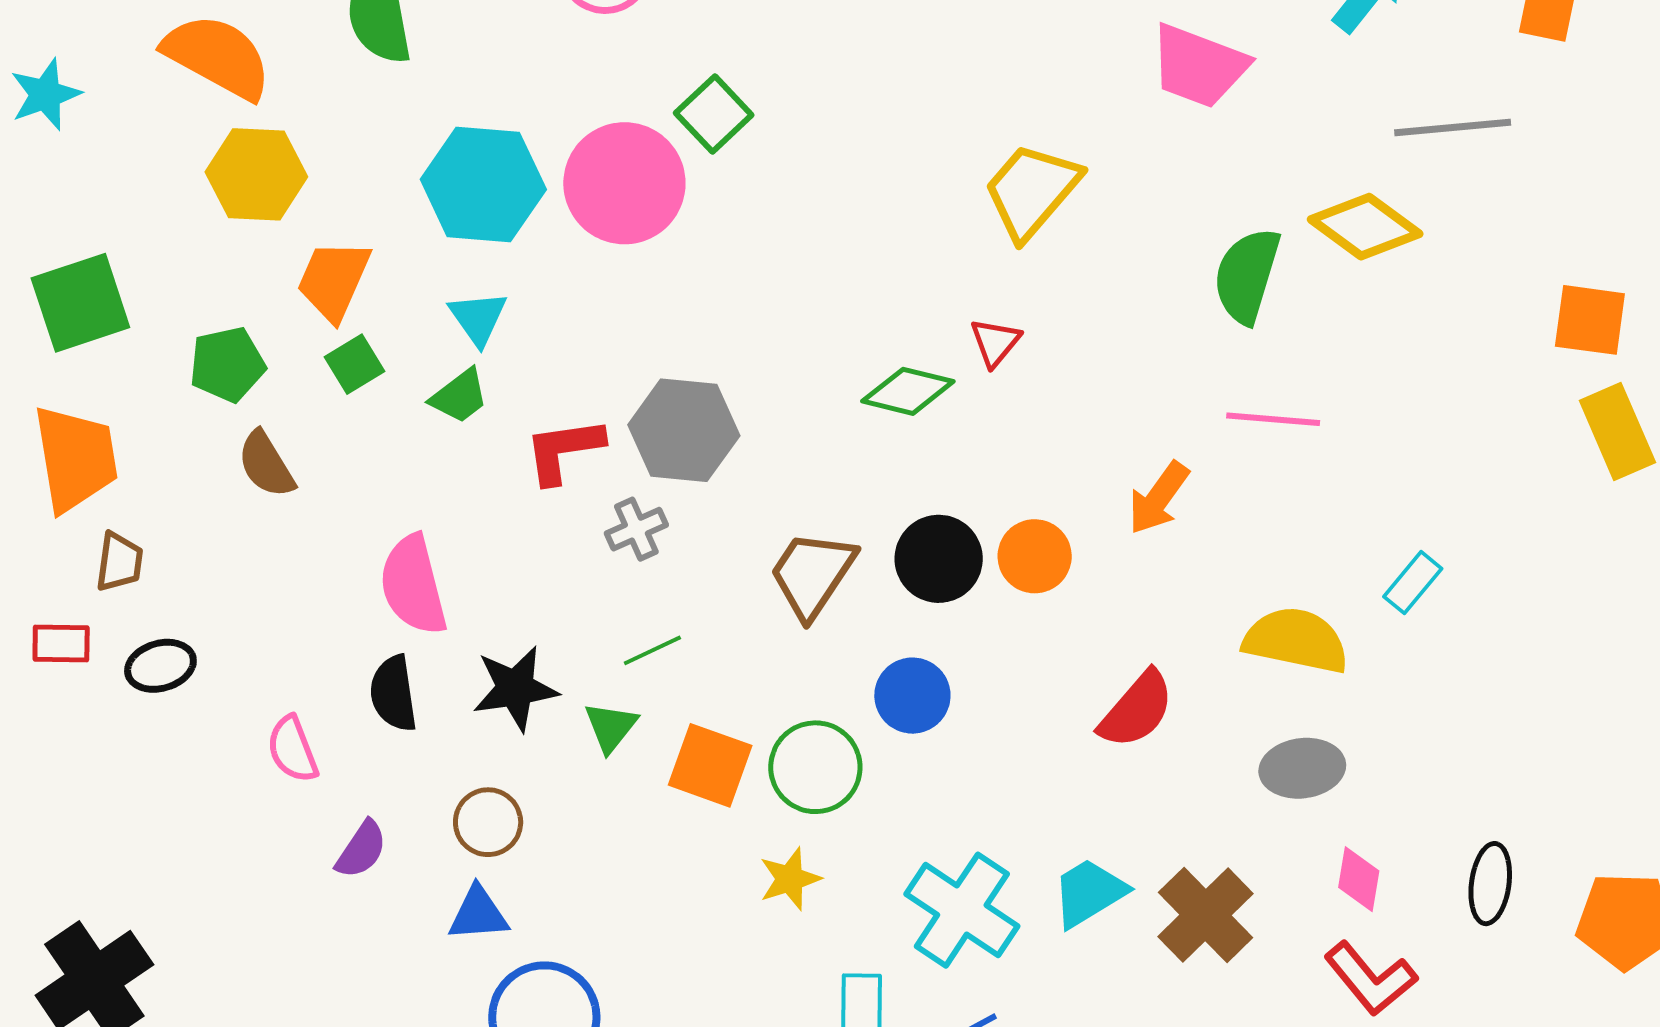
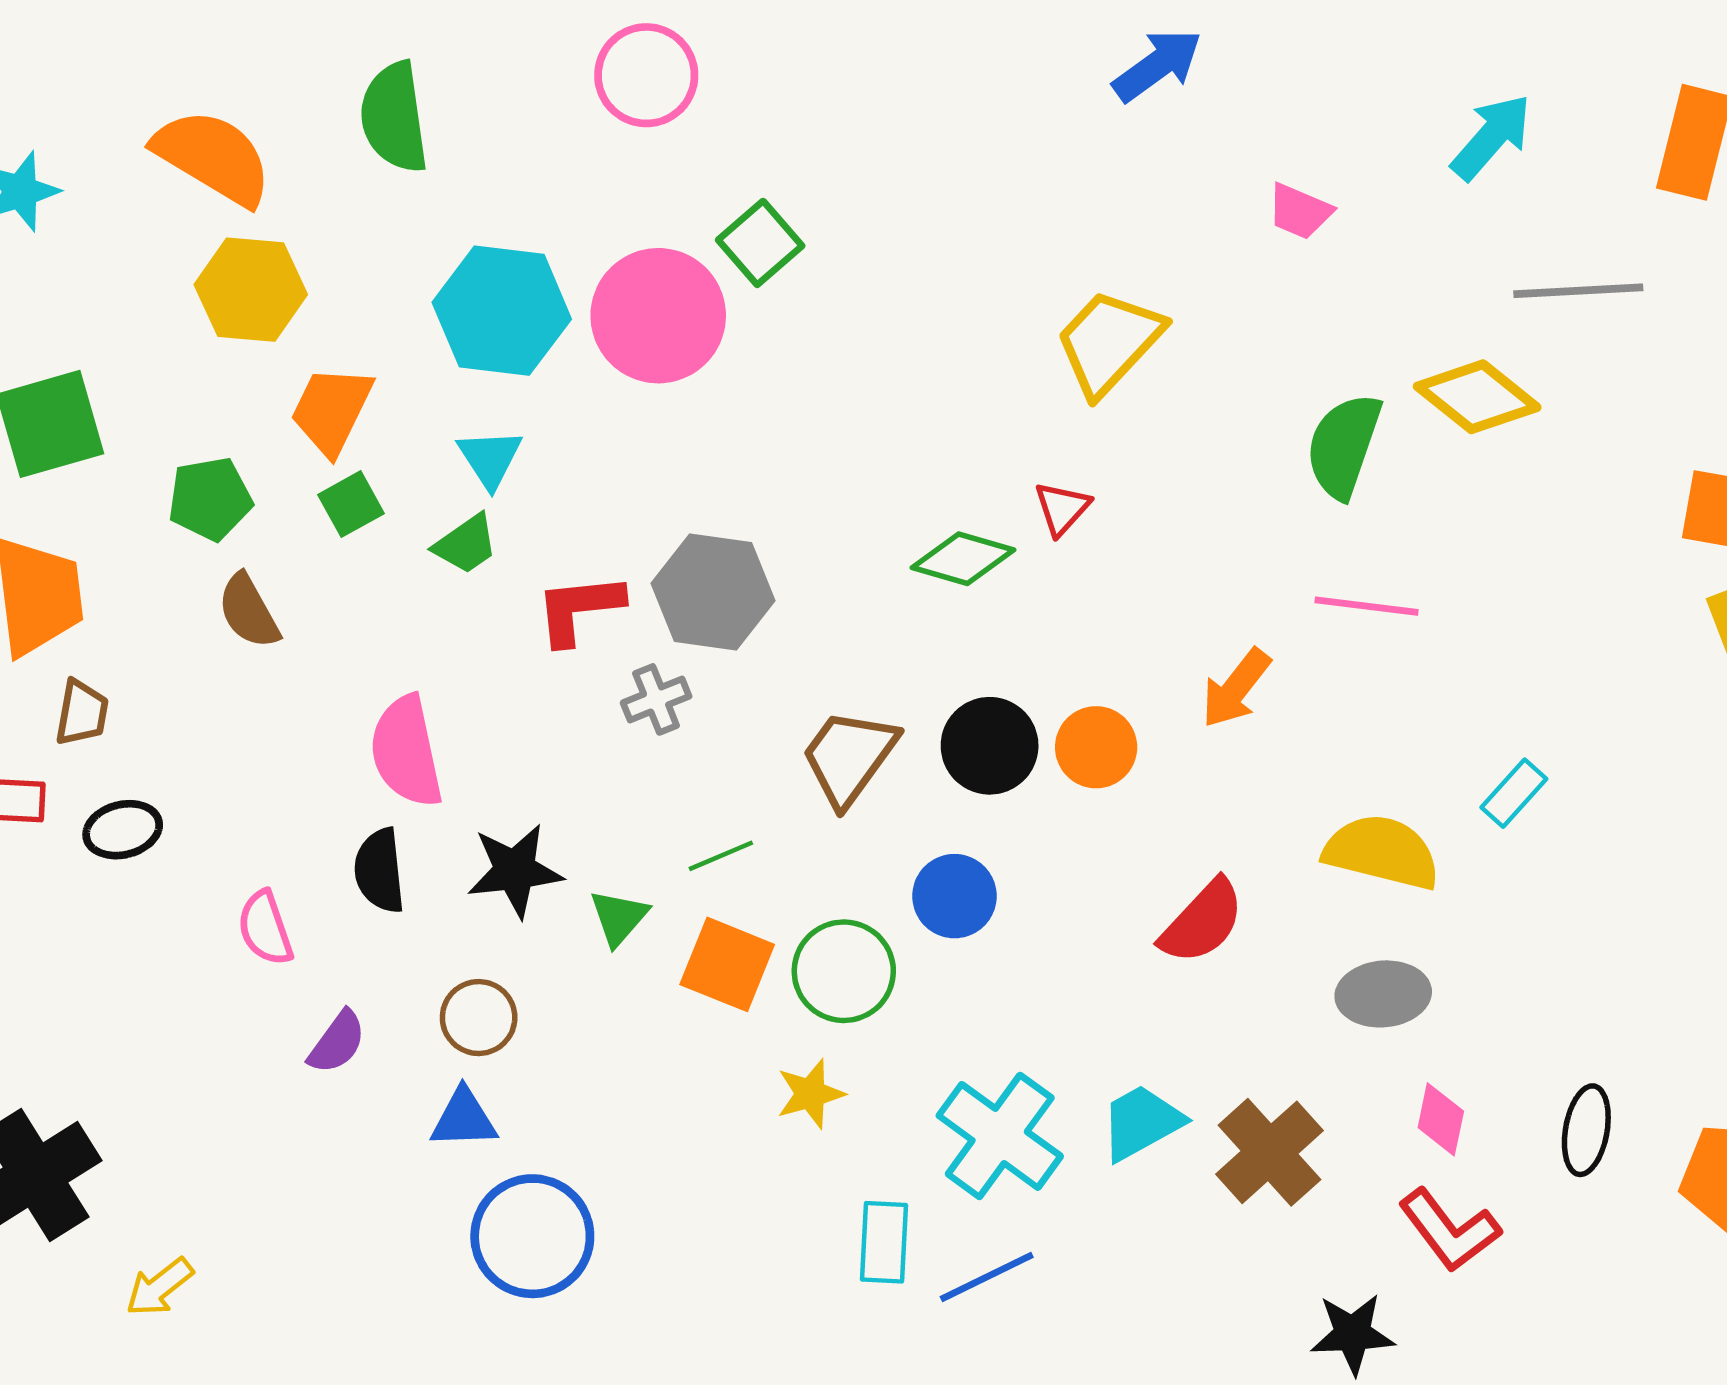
pink trapezoid: (1199, 66) -> (1300, 211), size x0.6
green line: (652, 650) -> (721, 856), moved

